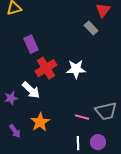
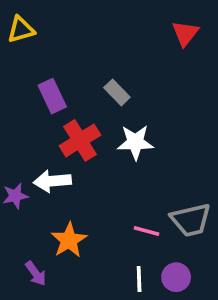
gray rectangle: (91, 28) -> (117, 92), moved
white arrow: (31, 90) -> (52, 181), turned 132
purple arrow: (15, 131) -> (36, 273), moved

